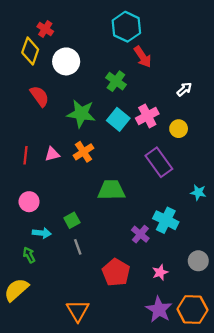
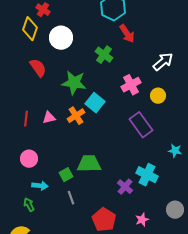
white arrow: (184, 89) -> (163, 62), size x1.5
cyan square: (118, 119) -> (95, 103), moved
green trapezoid: (111, 190) -> (89, 164), moved

